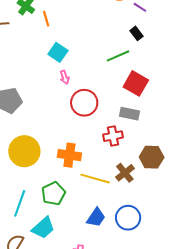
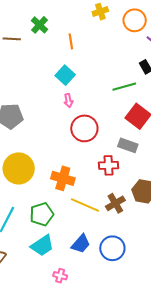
orange line: (46, 19) -> (71, 41), moved
cyan trapezoid: (43, 228) -> (42, 246), moved

